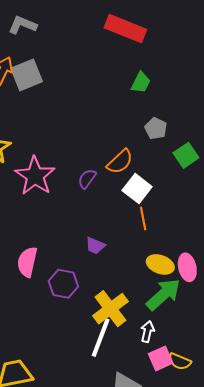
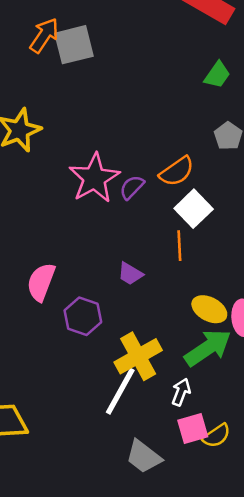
pink star: (35, 176) -> (94, 178), moved
orange line: (143, 219) -> (179, 246), moved
yellow semicircle: (180, 361) -> (216, 436), turned -65

